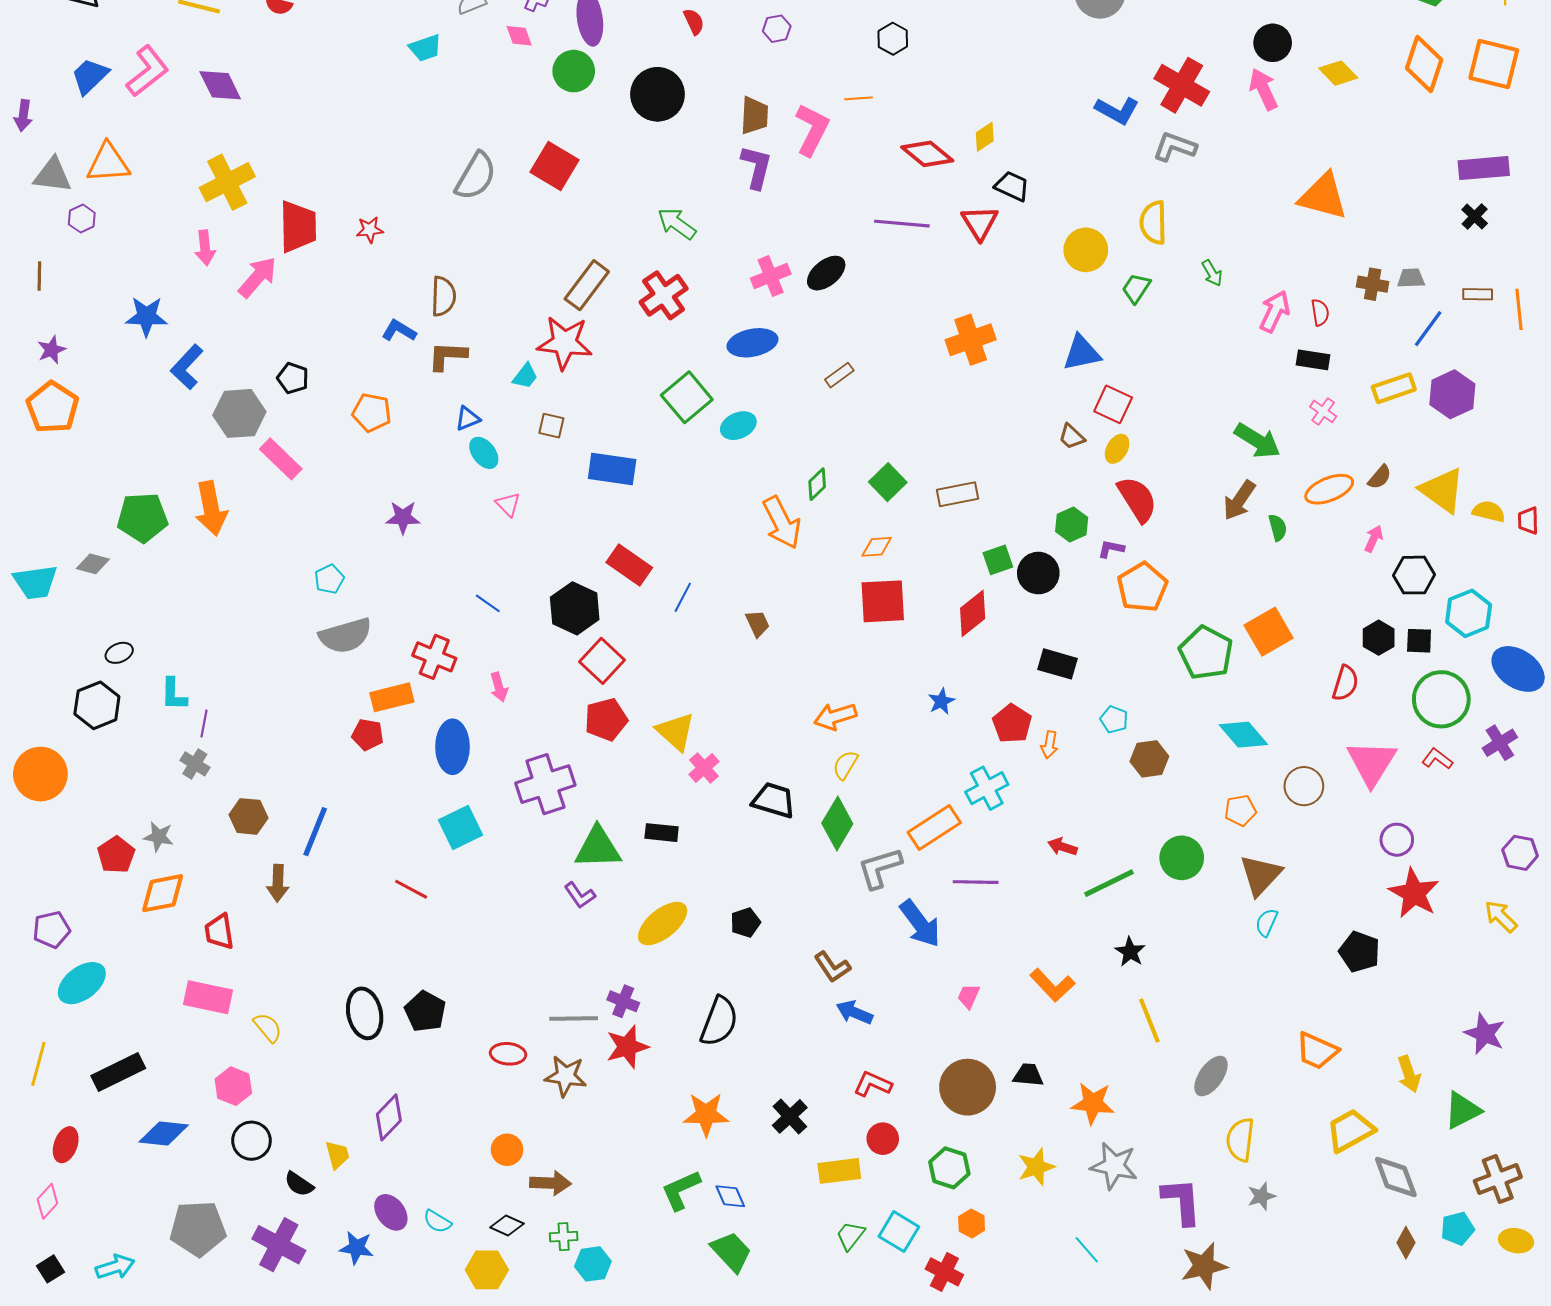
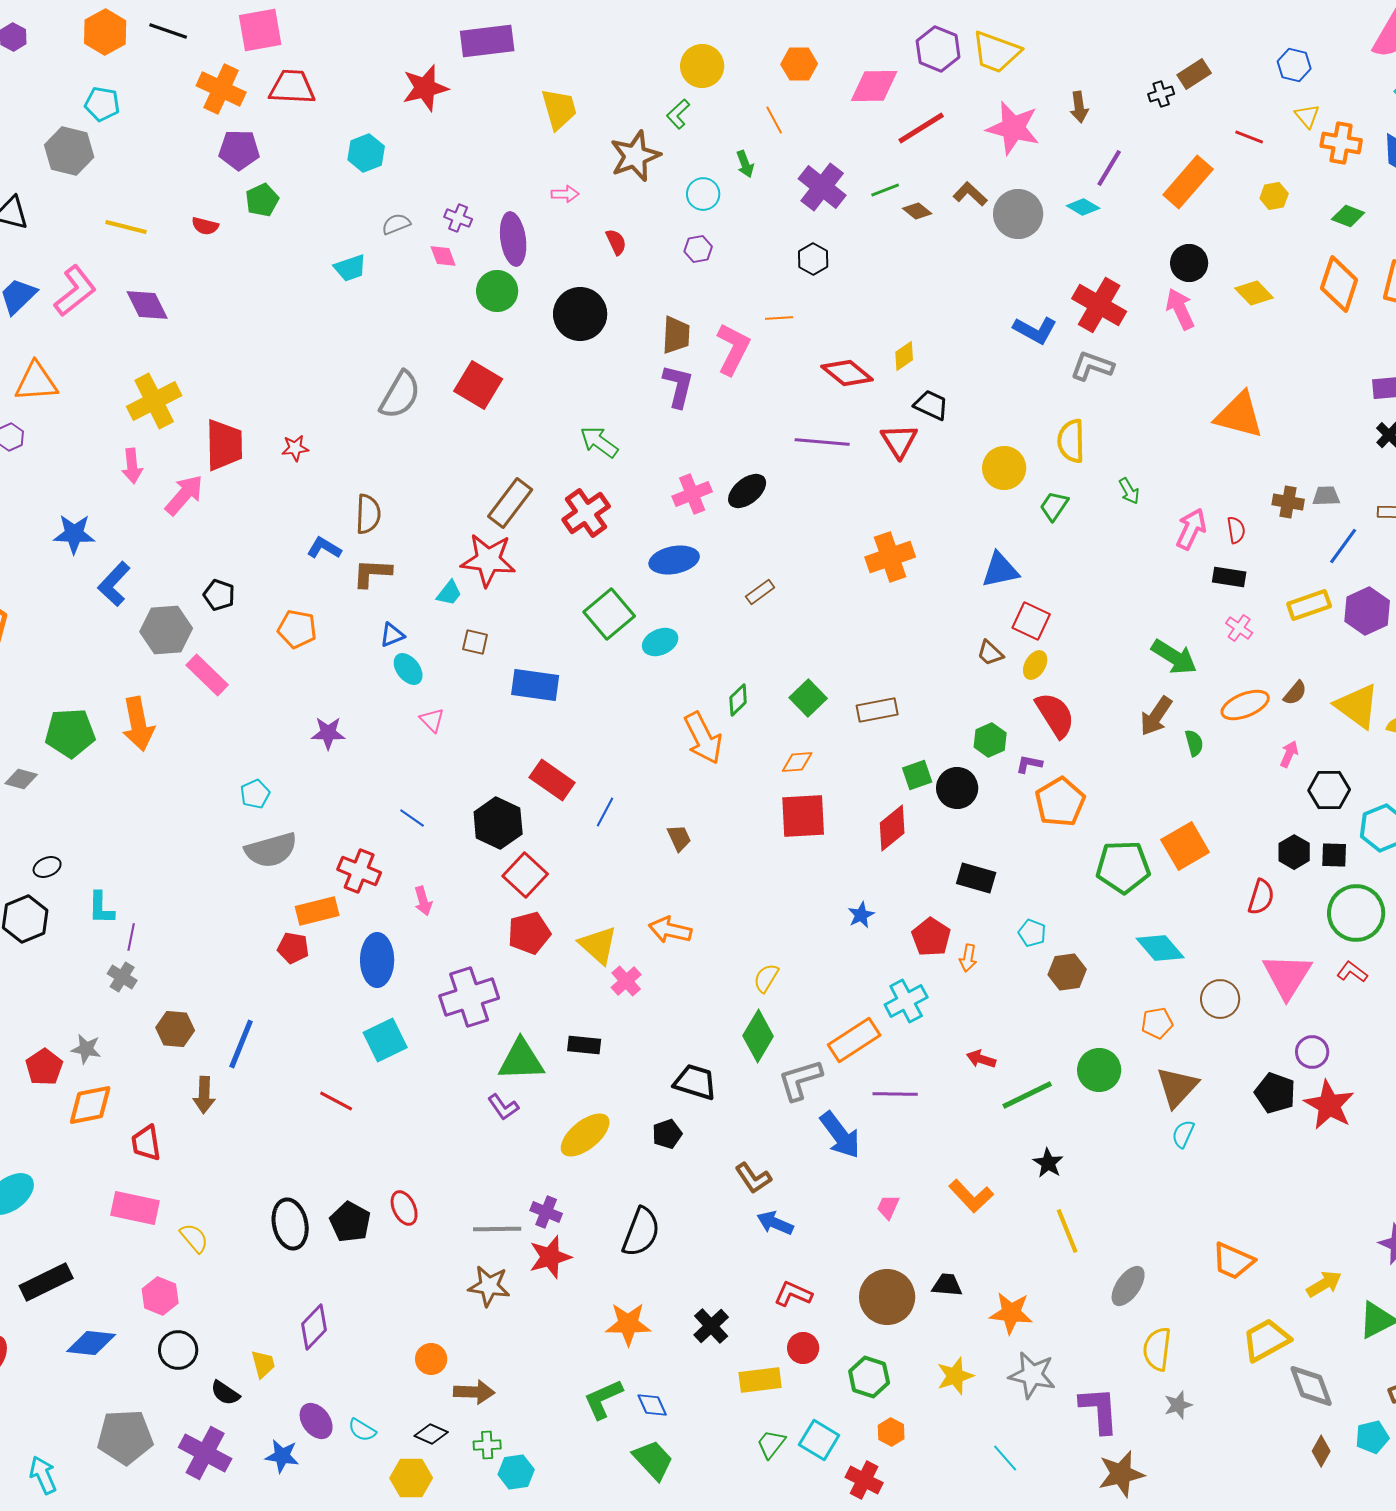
green pentagon: (1206, 653) -> (1123, 867), turned -30
orange arrow: (835, 716) -> (670, 930), moved, turned 30
black trapezoid: (774, 800) -> (695, 1082), moved
black pentagon: (1359, 952) -> (1275, 1093), moved
red ellipse: (508, 1054) -> (404, 1208), moved, turned 60
yellow arrow: (1409, 1074) -> (1324, 1284), turned -102
cyan arrow: (115, 1267) -> (43, 1475), turned -96

